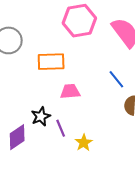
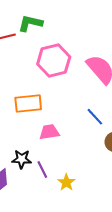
black star: (41, 116) -> (22, 159), turned 30

